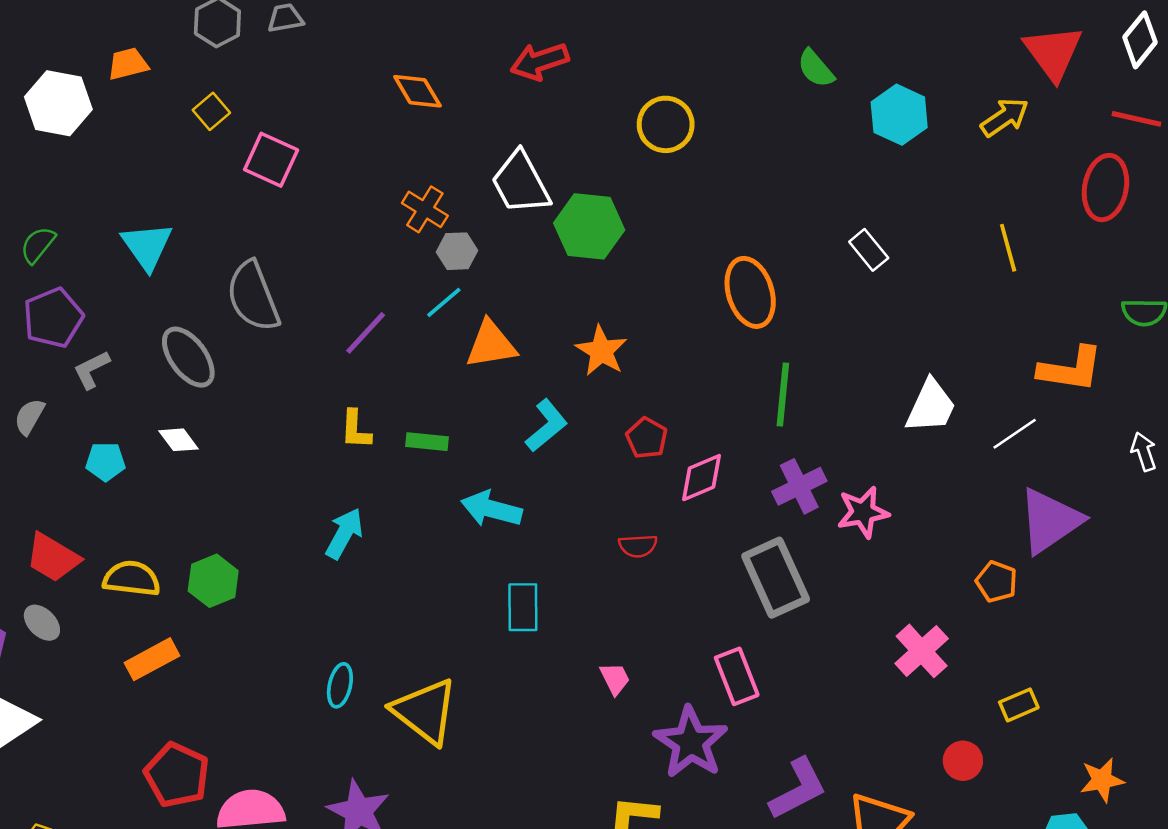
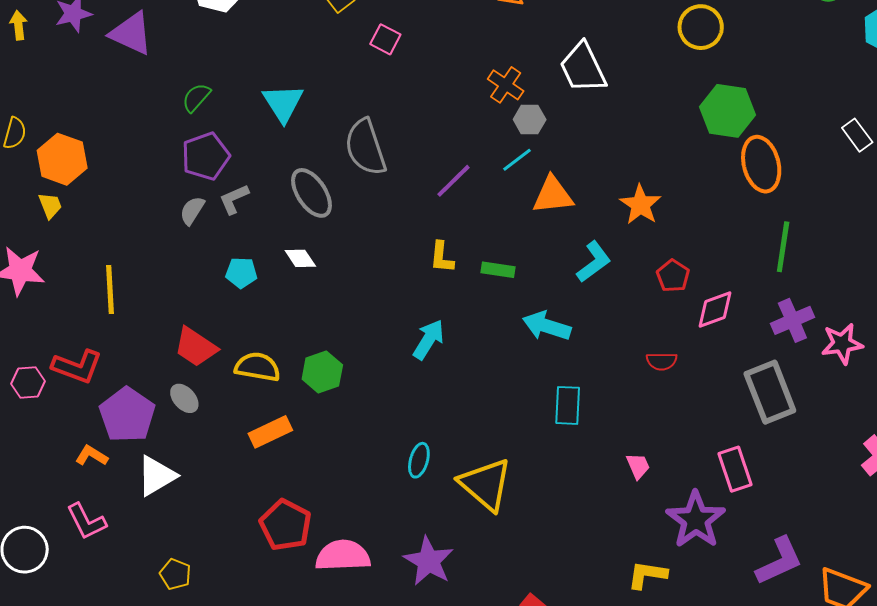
pink square: (271, 160) -> (385, 39), size x0.7
green hexagon: (589, 226) -> (727, 111), moved
gray semicircle: (29, 417) -> (192, 210), moved

